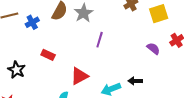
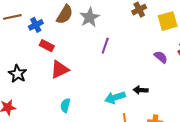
red rectangle: (48, 55) -> (47, 46), moved
red triangle: (79, 76) -> (60, 69), moved

